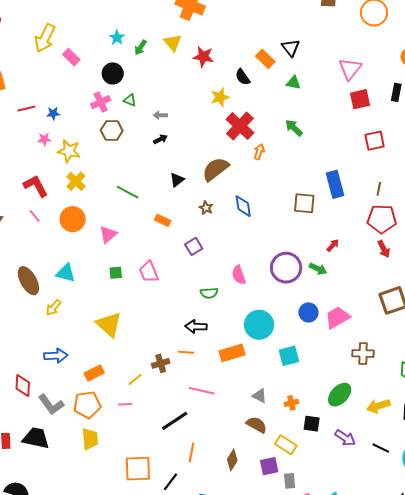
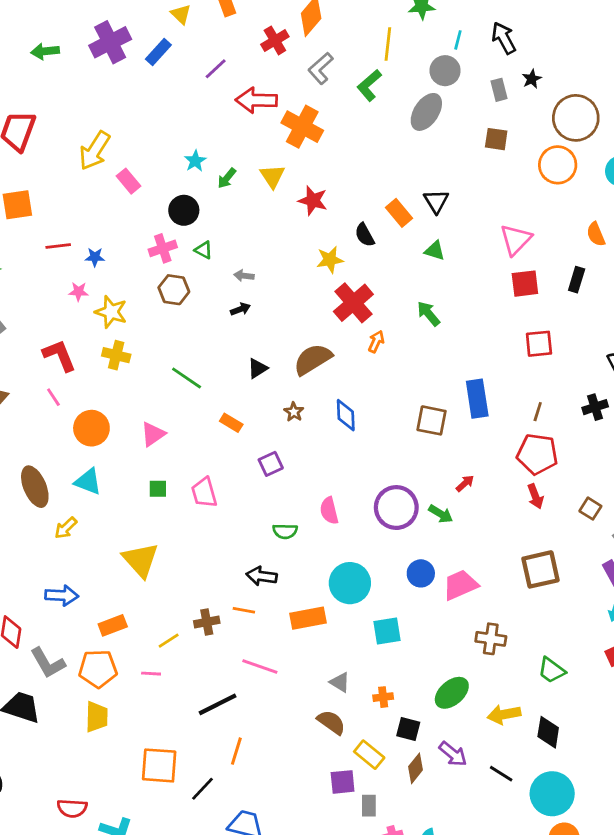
yellow cross: (76, 181) -> (116, 355), turned -36
orange circle: (73, 219) -> (91, 428), moved
brown diamond: (232, 460) -> (415, 768), moved

